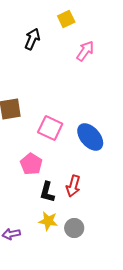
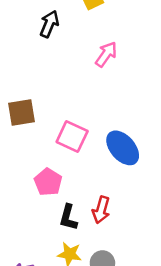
pink arrow: (85, 51) -> (106, 54), moved

